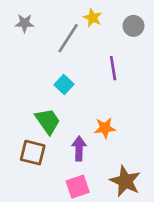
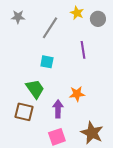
yellow star: (93, 18) -> (77, 13), moved
cyan square: (64, 84) -> (47, 62), turned -32

